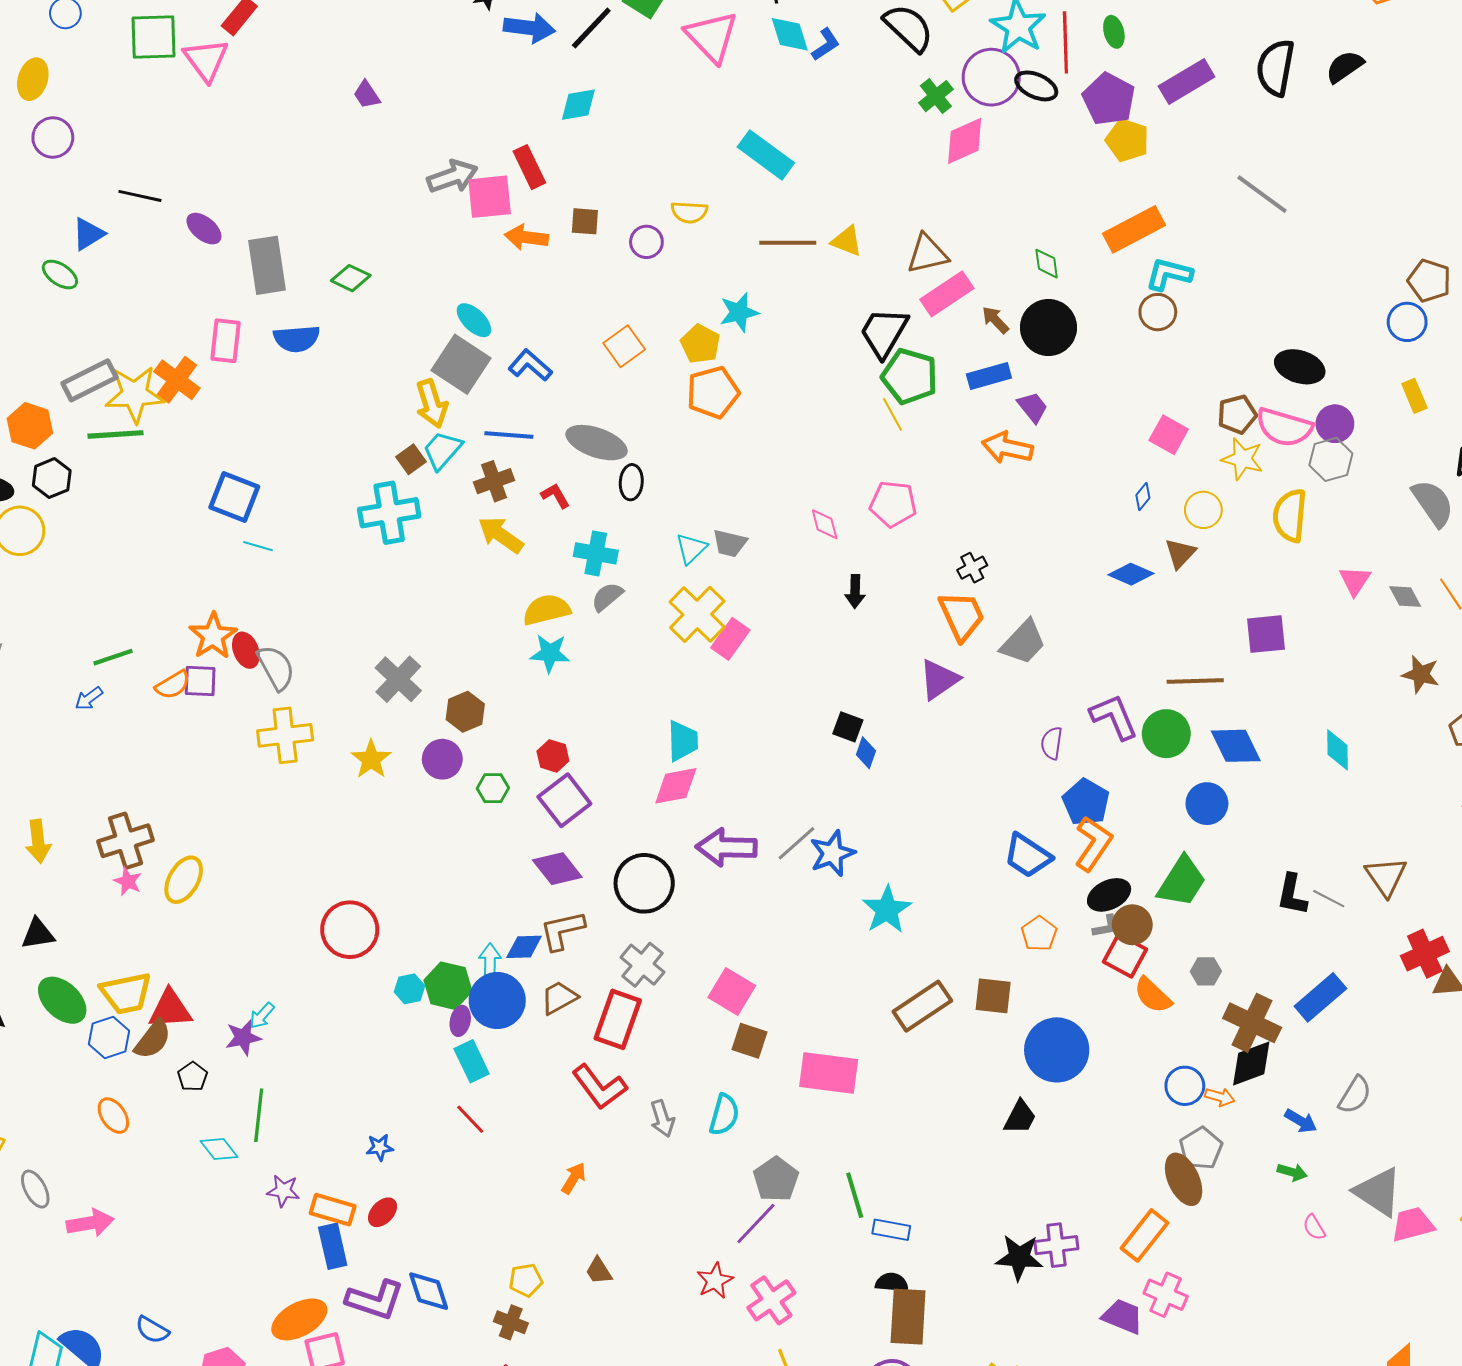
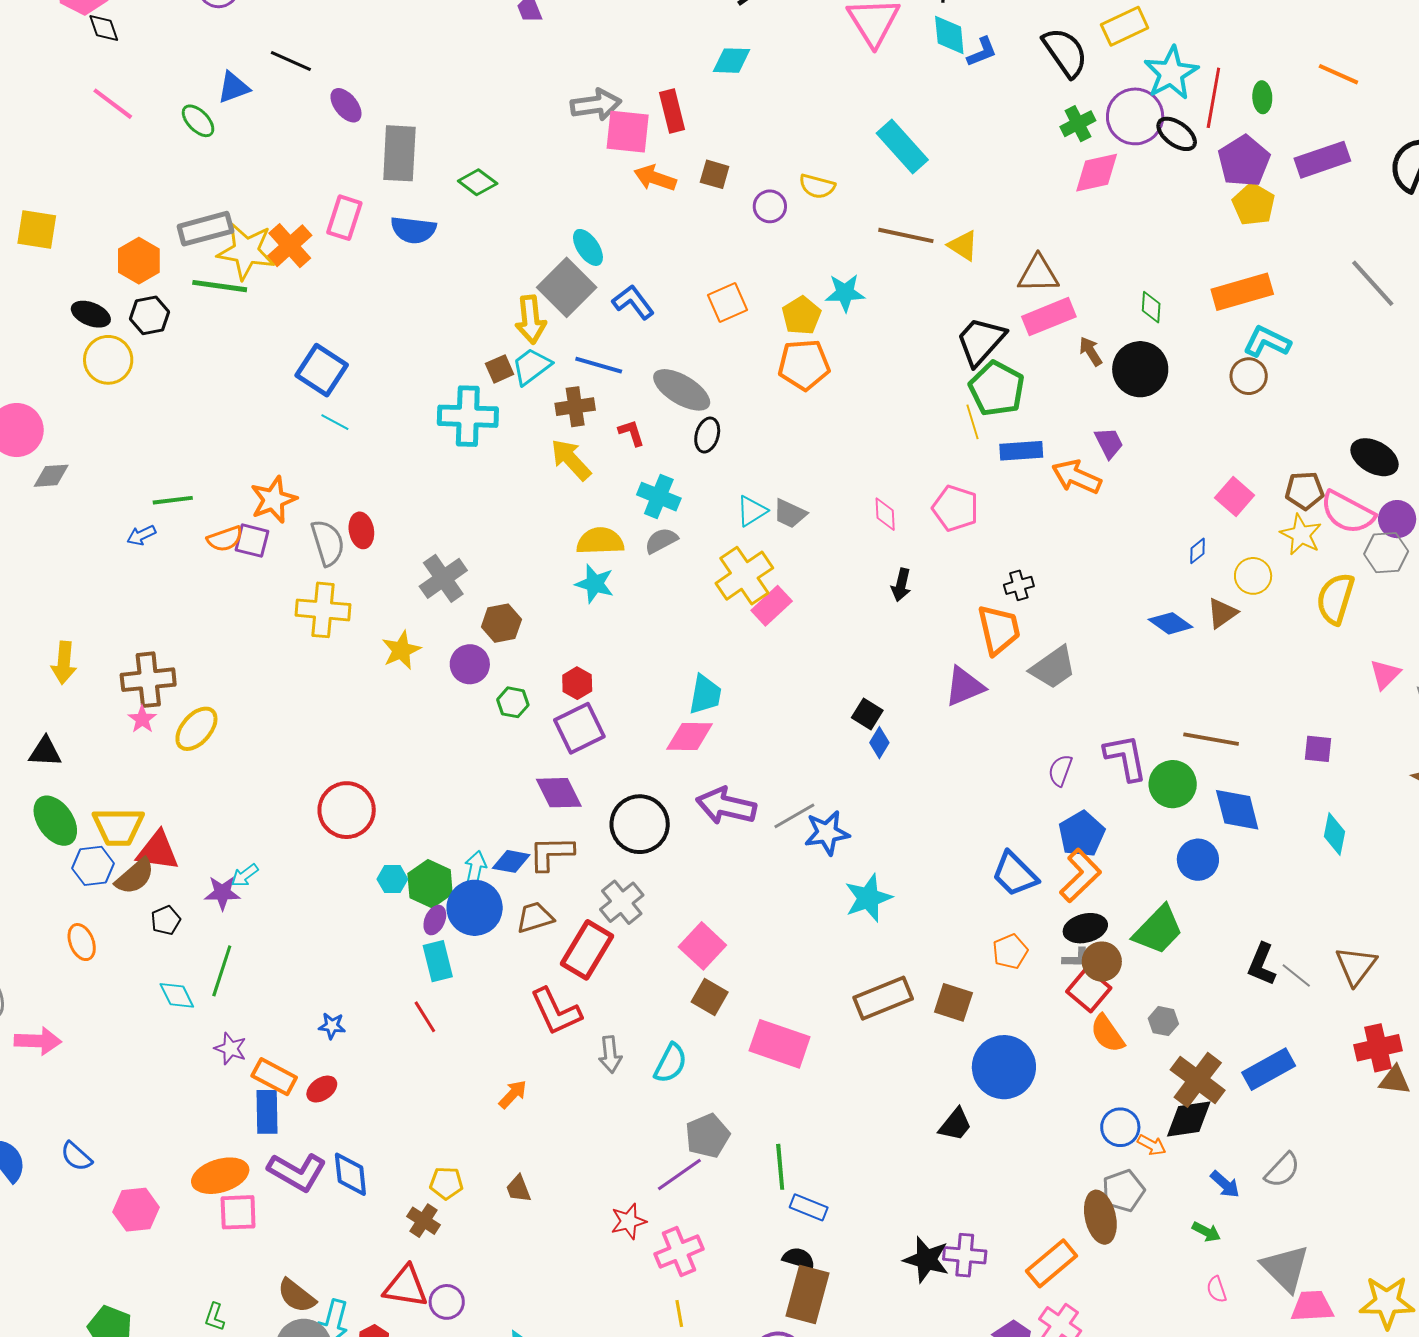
blue rectangle: (989, 376) -> (1021, 451), moved
purple square: (1266, 634) -> (1318, 749), moved, size x0.7
red ellipse: (246, 650) -> (361, 530), moved

